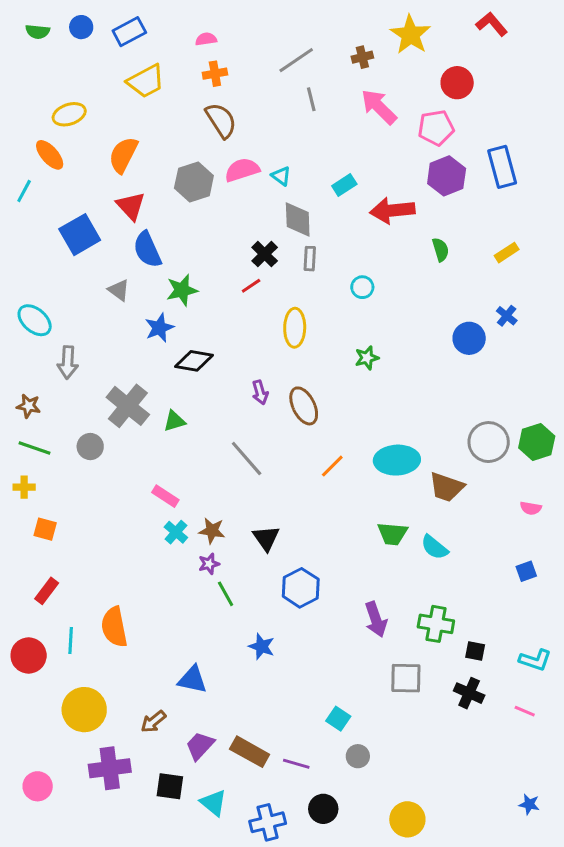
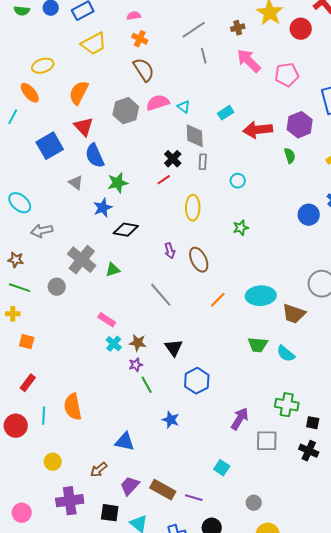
orange cross: (215, 74) -> (140, 39), turned 35
red circle: (457, 83) -> (301, 29), moved
purple hexagon: (447, 176) -> (300, 125), moved
gray arrow: (68, 362) -> (42, 231), turned 75
purple arrow: (376, 619) -> (240, 419), moved, turned -130
yellow circle: (84, 710) -> (53, 462), size x0.6
gray circle: (358, 756) -> (254, 503), moved

